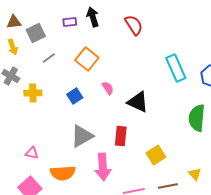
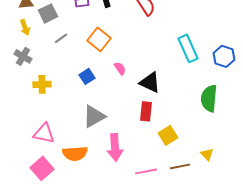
yellow cross: (33, 93) -> (42, 84), moved
red rectangle: (121, 136) -> (146, 111), moved
pink triangle: (32, 153) -> (44, 133), size x1.6

